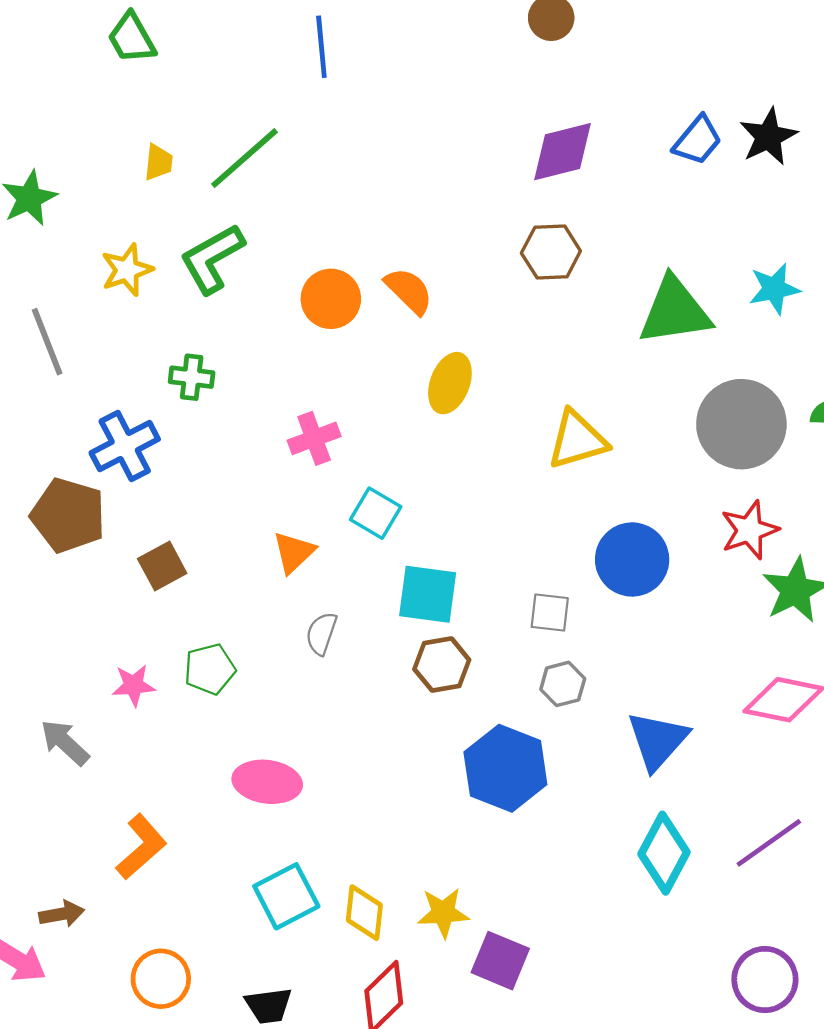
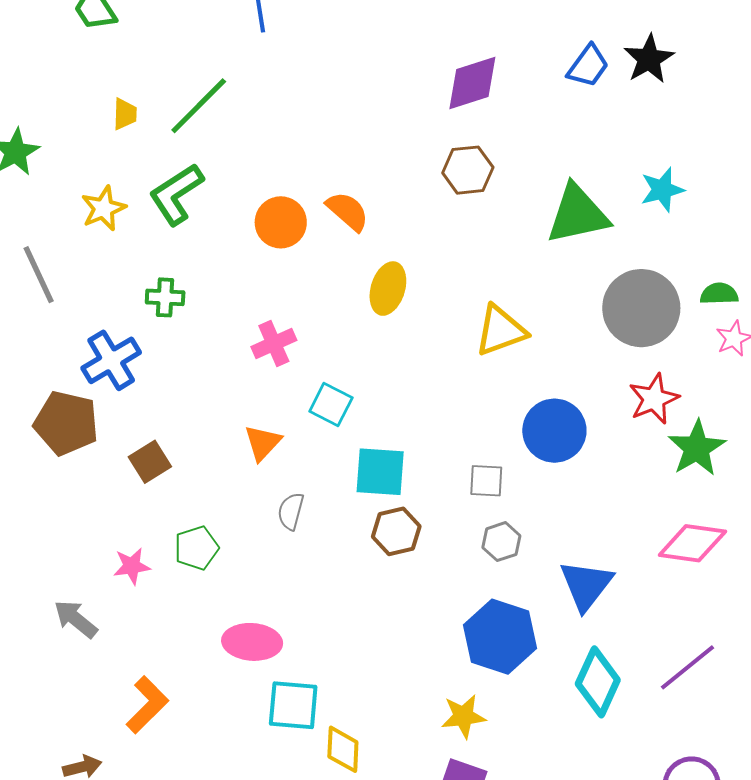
blue hexagon: (505, 768) -> (500, 637), moved
cyan square: (286, 896) -> (293, 705), moved, turned 36
yellow star: (443, 913) -> (463, 716), moved

